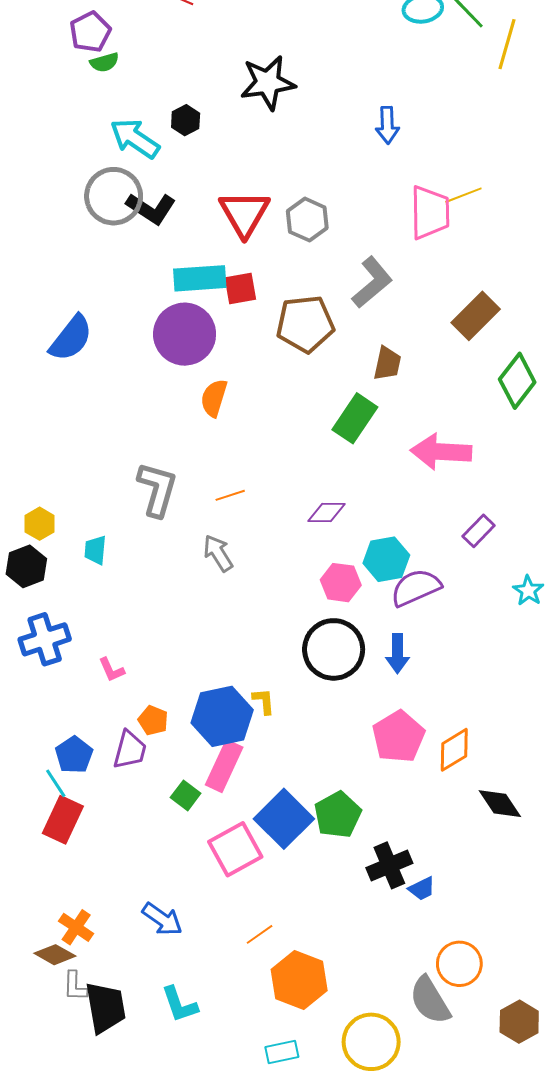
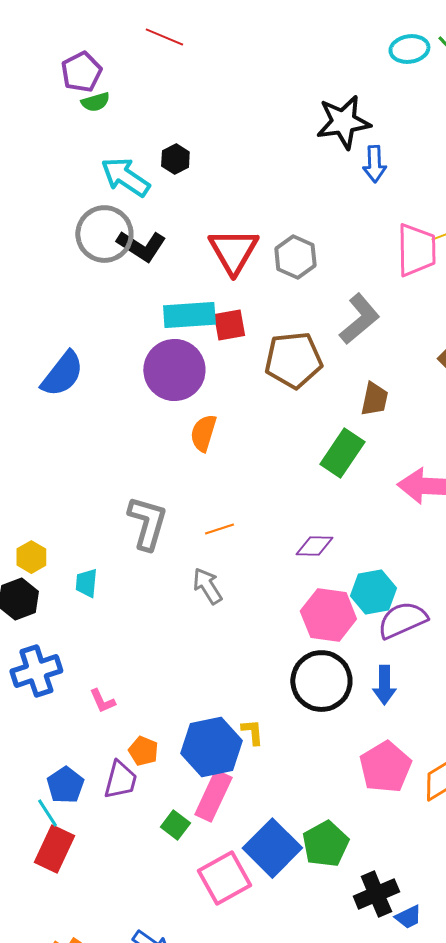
black star: (268, 83) -> (343, 122), moved
pink hexagon: (341, 583) -> (328, 615), size x1.4

